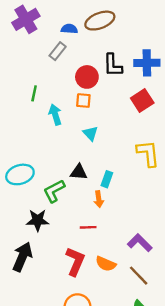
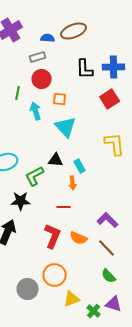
gray rectangle: (58, 51) -> (38, 57), turned 35
red circle: (87, 77) -> (42, 79), moved
cyan triangle: (90, 133) -> (66, 127), size x1.6
cyan rectangle: (107, 179) -> (80, 166), turned -48

